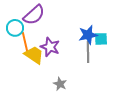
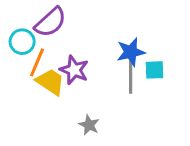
cyan square: (101, 39) -> (154, 70), moved
orange line: (25, 42) -> (37, 62), turned 36

